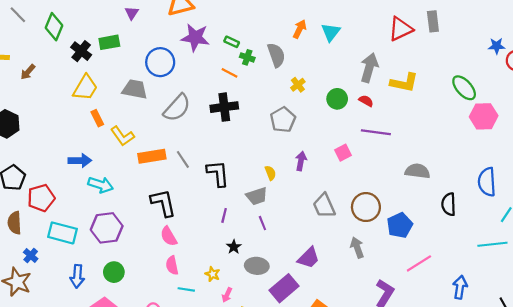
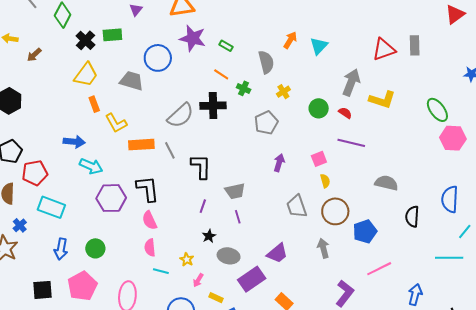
green cross: (247, 57) -> (244, 88), moved
gray semicircle: (177, 108) -> (180, 115), moved
yellow semicircle: (270, 173) -> (325, 181), moved
purple hexagon: (107, 228) -> (111, 198), moved

